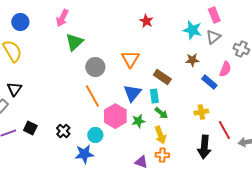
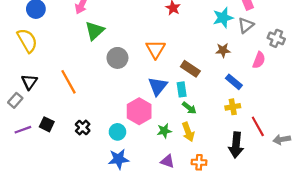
cyan star: (192, 30) -> (223, 18), turned -30
blue rectangle: (209, 82) -> (234, 82), moved
orange line: (92, 96) -> (69, 82), moved
green star: (138, 121) -> (164, 131), moved
blue star: (84, 154) -> (119, 159), moved
orange cross: (162, 155) -> (199, 162), moved

